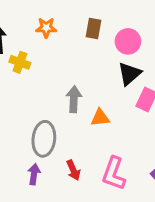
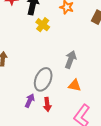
orange triangle: (100, 118) -> (75, 85), moved
red arrow: (73, 170) -> (47, 104), moved

